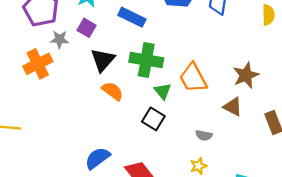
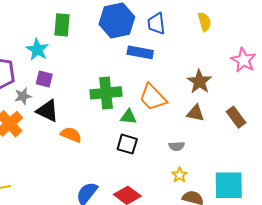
blue rectangle: (132, 17) -> (140, 52), moved
black triangle: (103, 60) -> (47, 111), moved, turned -30
orange semicircle: (113, 91) -> (71, 135), moved
green triangle: (163, 91) -> (128, 117), turned -30

